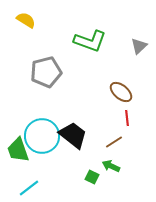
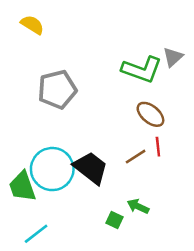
green L-shape: (90, 41) -> (142, 70), moved
brown line: (114, 142) -> (136, 157), moved

